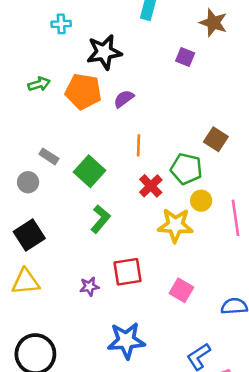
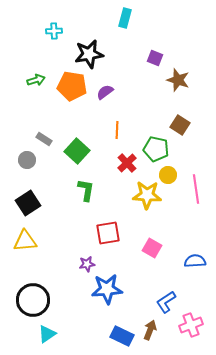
brown star: (213, 23) -> (178, 80), moved
green L-shape: (100, 219) -> (86, 190), turned -30
purple star: (89, 287) -> (87, 264), moved

